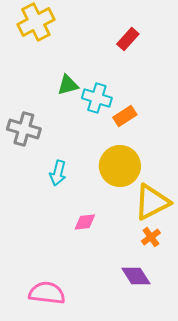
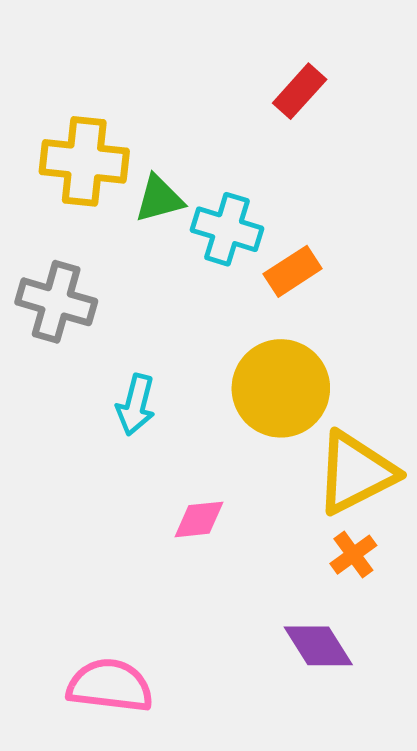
yellow cross: (36, 22) -> (84, 161), moved, turned 33

